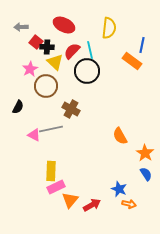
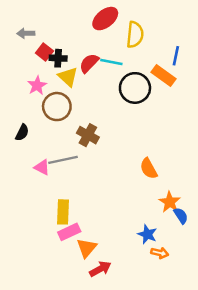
red ellipse: (64, 25) -> (105, 19), moved, turned -65
cyan line: (90, 50) -> (111, 62), turned -66
black circle: (87, 71) -> (135, 88), moved
orange star: (145, 153) -> (170, 202), moved
red arrow: (92, 205) -> (100, 269), moved

